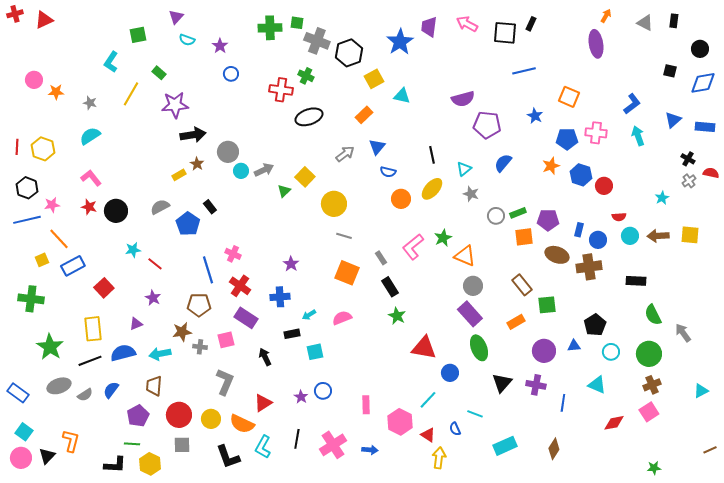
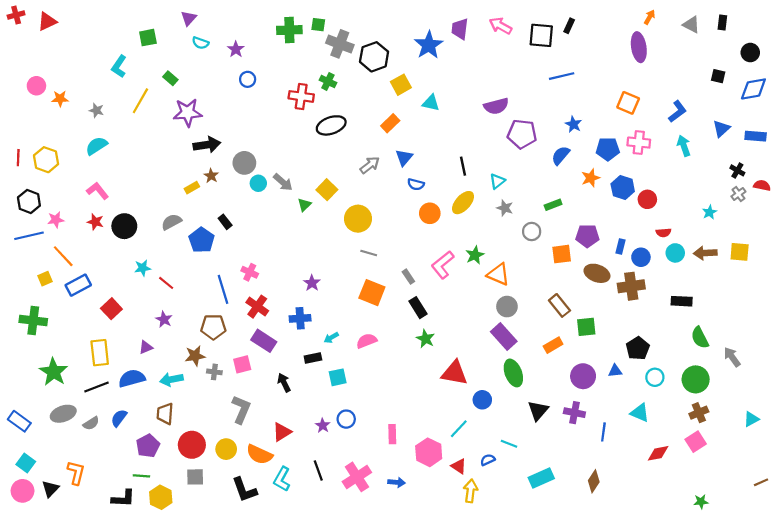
orange square: (569, 97) -> (628, 103), moved
blue semicircle: (503, 163) -> (561, 155), moved
gray arrow: (264, 170) -> (283, 182), turned 66
green rectangle: (518, 213) -> (553, 205), moved
blue semicircle: (455, 429) -> (488, 460), turned 88
black line: (297, 439) -> (318, 471), turned -30

